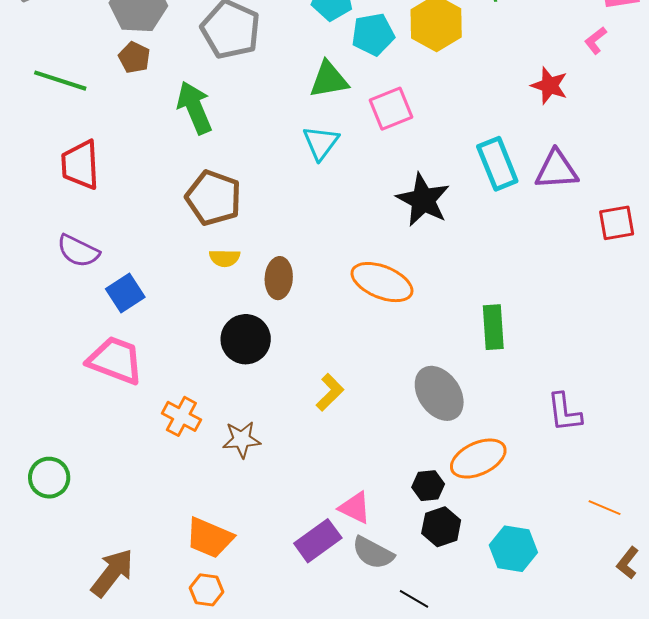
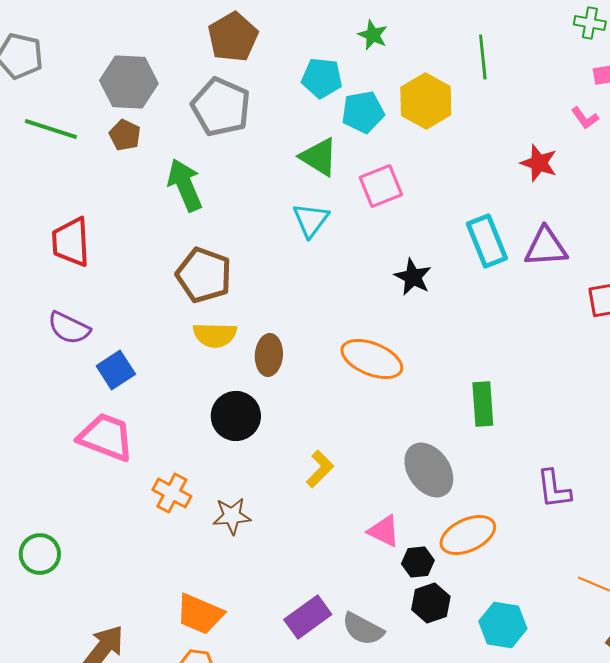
pink L-shape: (596, 40) -> (585, 118), turned -88
green triangle: (329, 80) -> (319, 157), turned 42
green line: (60, 81) -> (51, 129), moved
black star: (423, 200) -> (413, 277), size x0.7
yellow semicircle: (225, 258) -> (215, 335), size x1.4
pink triangle: (355, 508) -> (384, 531), moved

